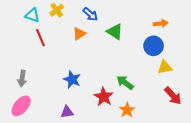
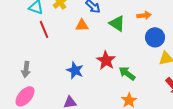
orange arrow: (161, 23) -> (144, 15), moved
orange triangle: (79, 34) -> (82, 25), turned 32
red star: (104, 97) -> (106, 60), moved

